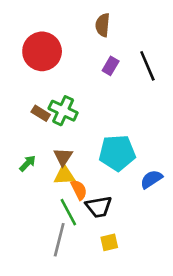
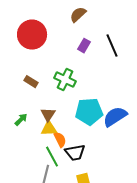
brown semicircle: (103, 25) -> (78, 15), turned 42
green cross: (63, 111) -> (65, 80), moved
blue semicircle: (151, 179) -> (115, 117), moved, size x1.4

